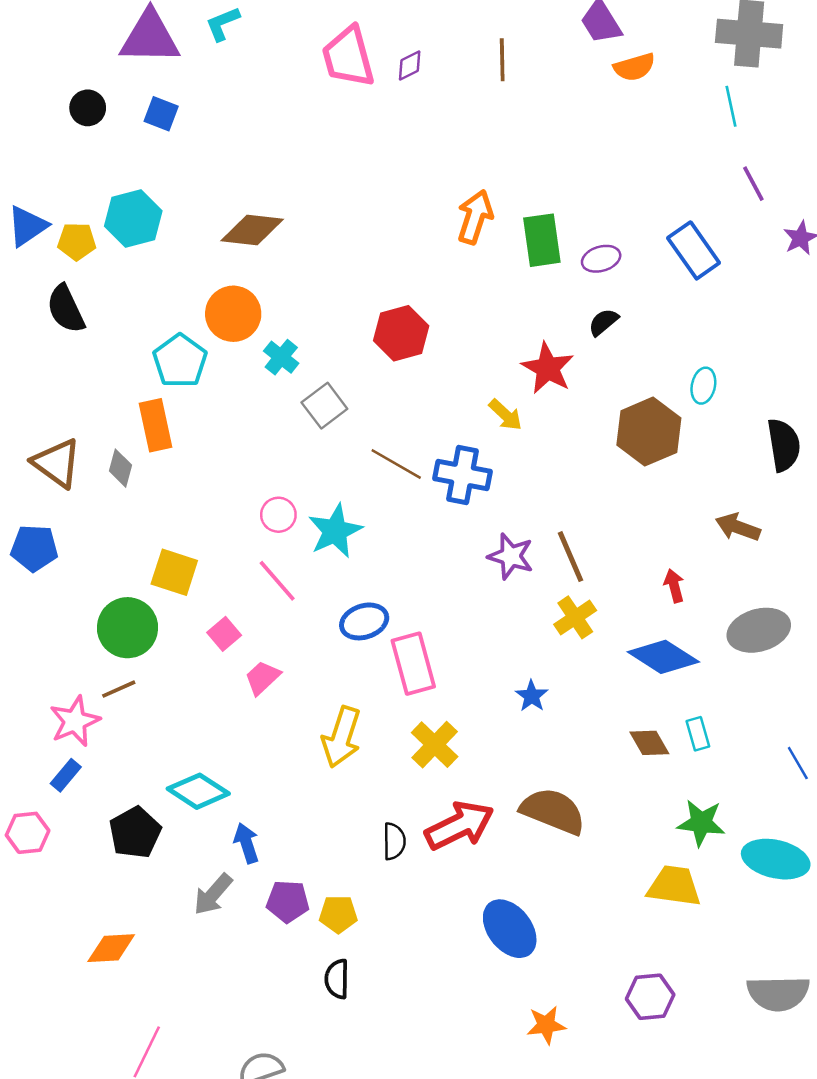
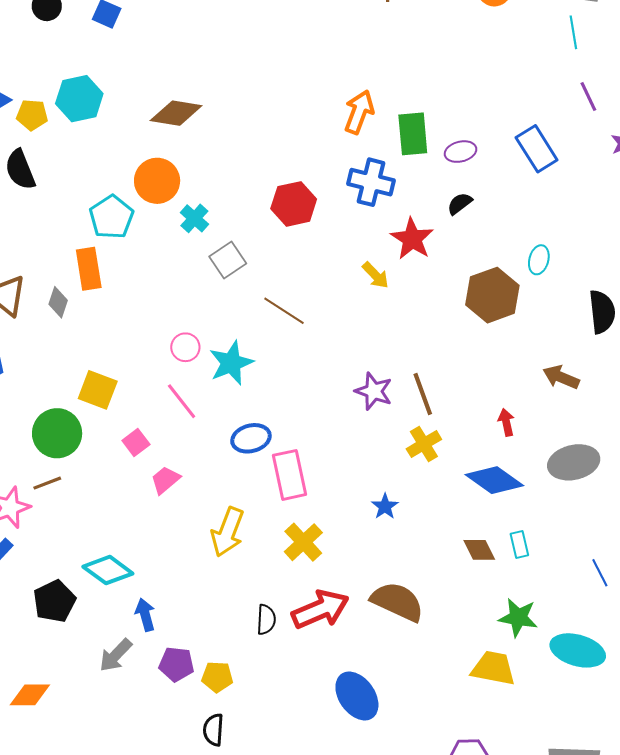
blue cross: (463, 475) -> (371, 182), moved

